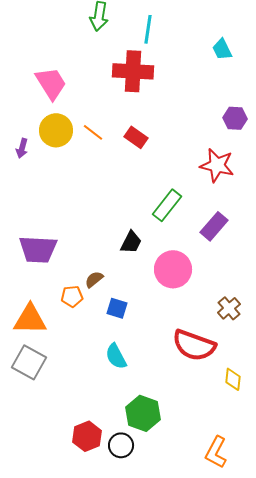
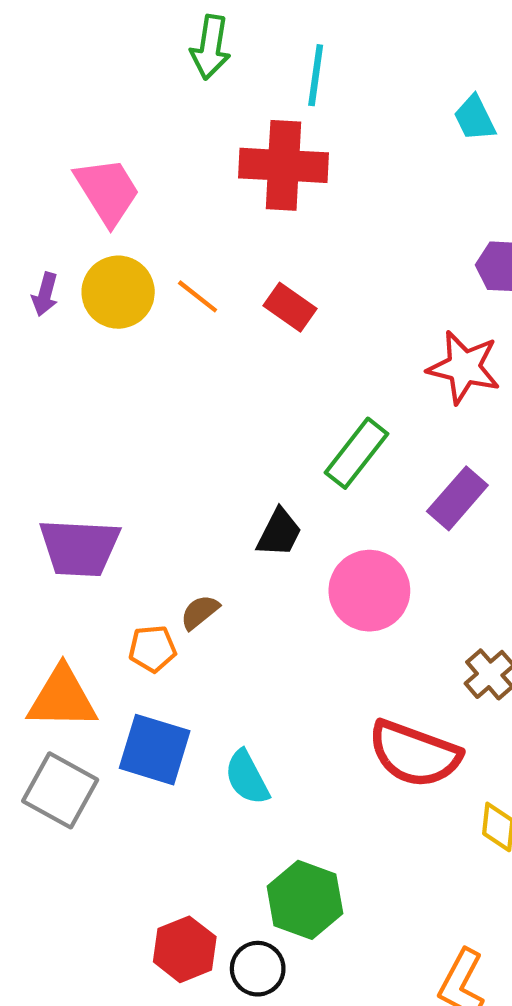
purple arrow: (22, 148) -> (45, 294), moved
blue square: (117, 308) -> (155, 750), moved, size x1.6

